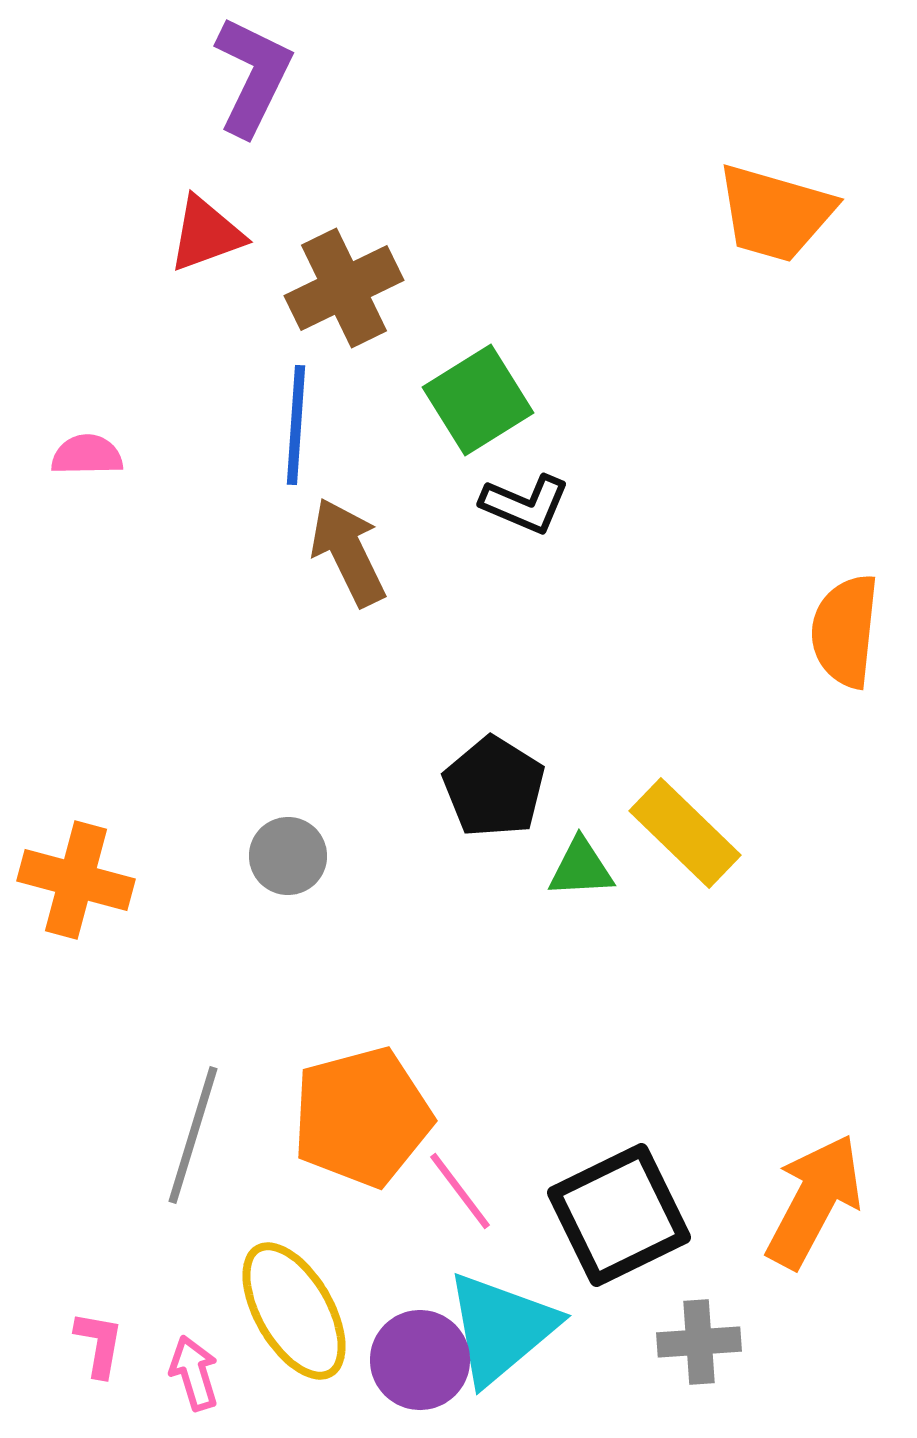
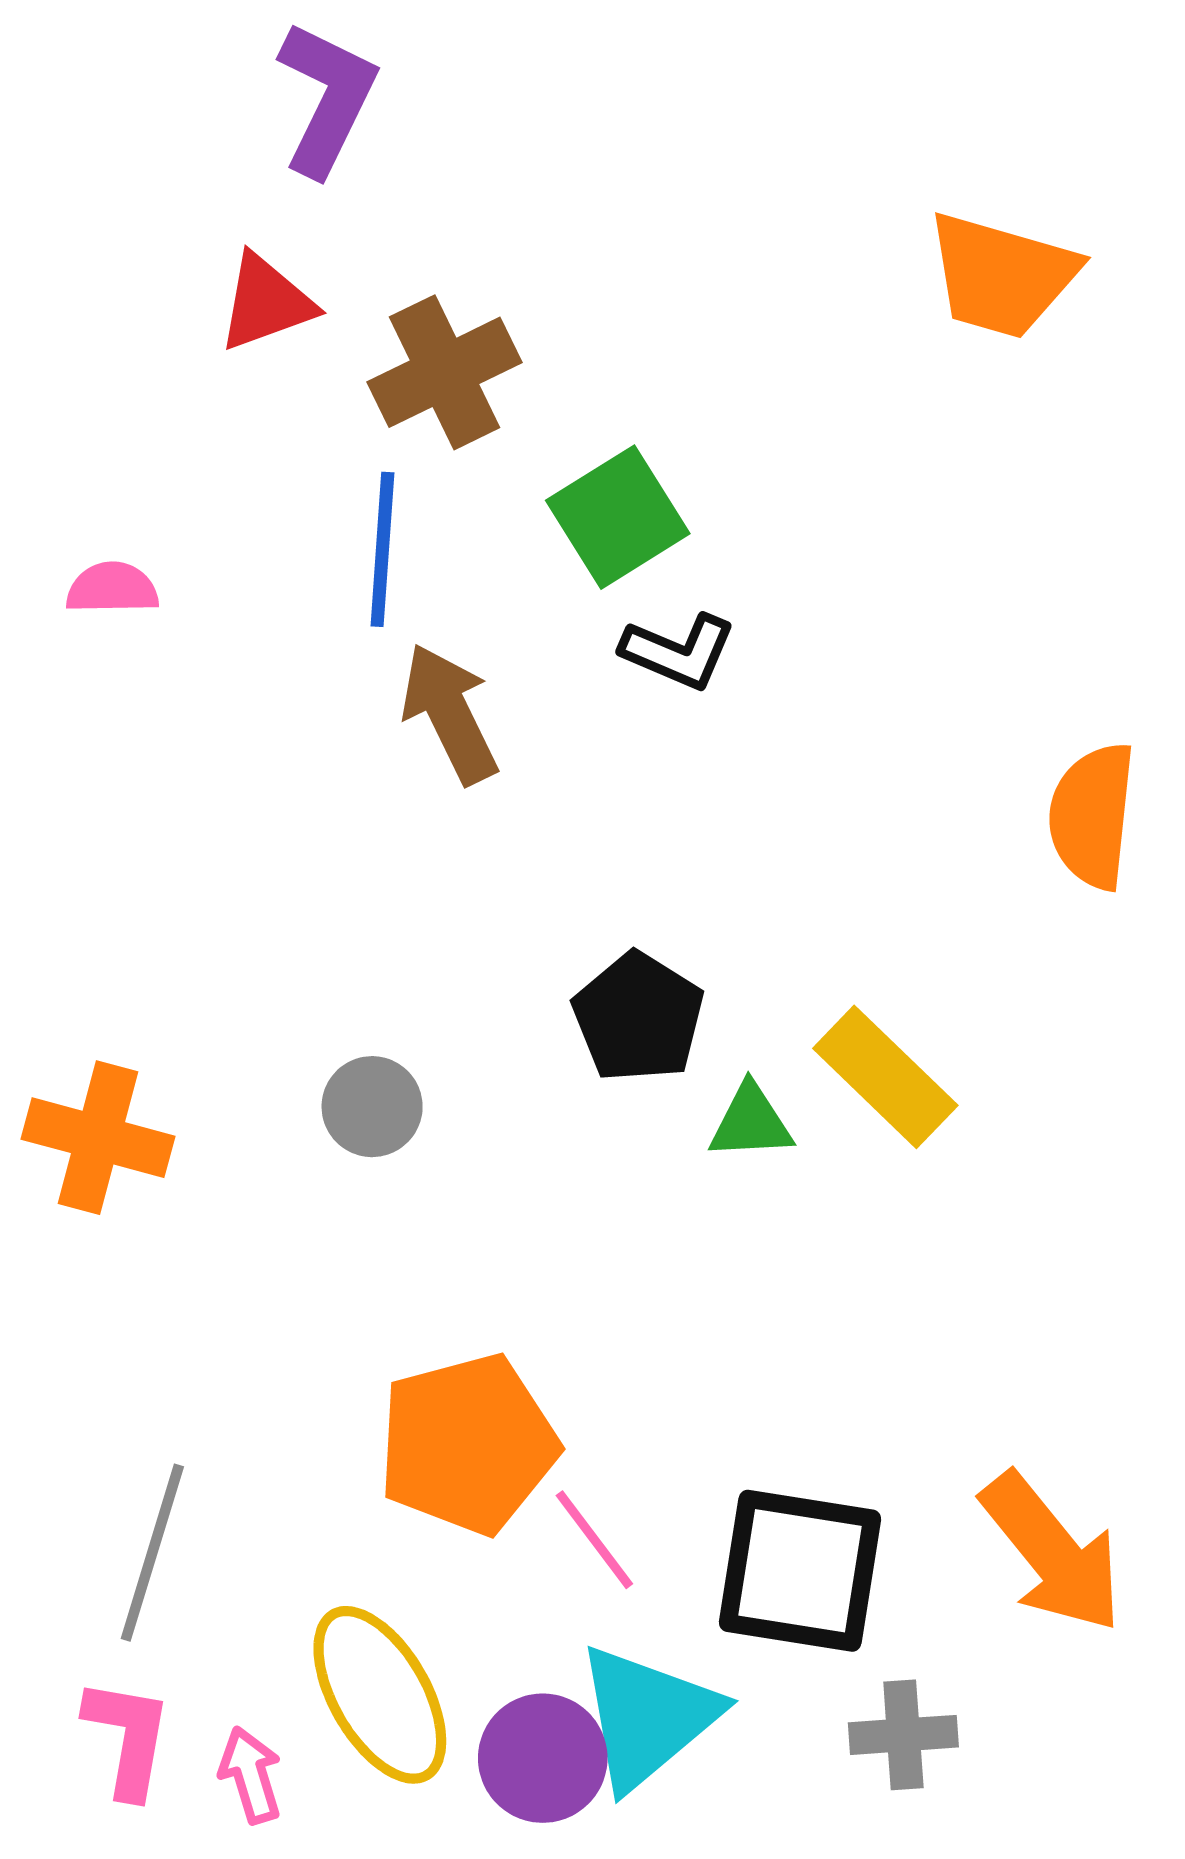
gray line: (193, 1135) -> (152, 1553), moved
orange arrow: (814, 1201) -> (1052, 1553), turned 113
black square: (619, 1215) -> (800, 1571), turned 35
pink L-shape: (99, 1344) -> (128, 1738), size x1.4

